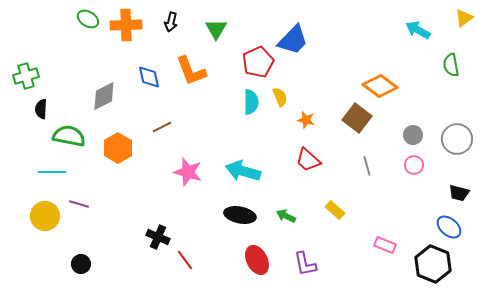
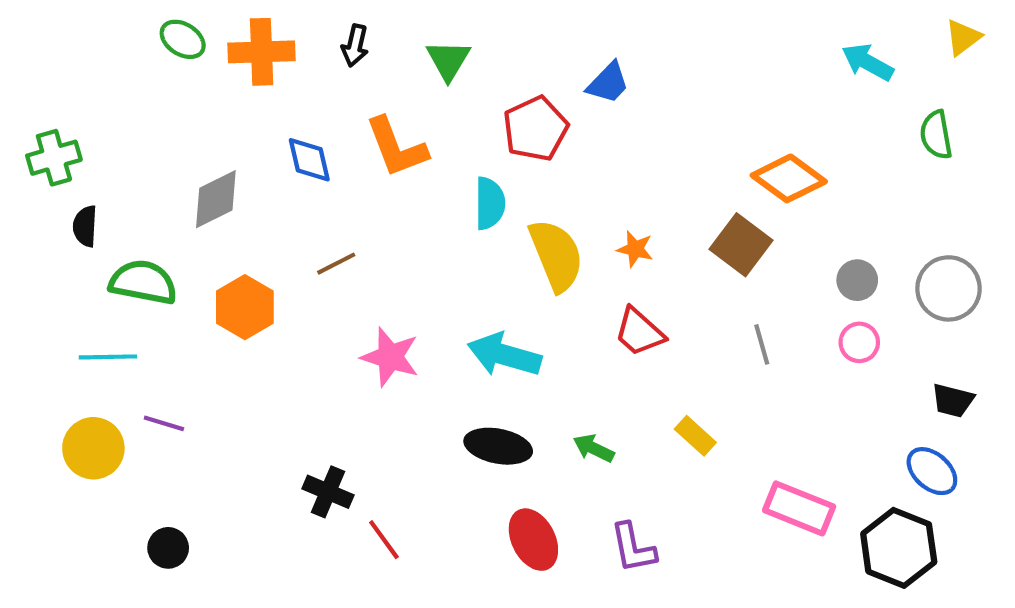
blue trapezoid: (293, 40) -> (608, 83), size x0.7
yellow semicircle: (280, 97) -> (556, 255), moved, size x1.8
cyan semicircle: (251, 102) -> (490, 203), moved
pink rectangle: (385, 245) -> (799, 508), size x1.5

